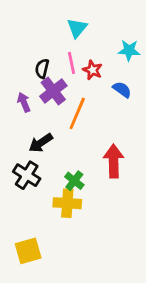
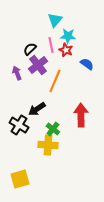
cyan star: (129, 50) -> (68, 36), moved
black semicircle: (42, 69) -> (30, 49), turned 32
black arrow: (41, 143) -> (37, 109), moved

